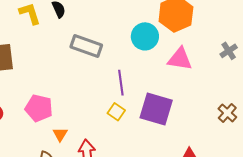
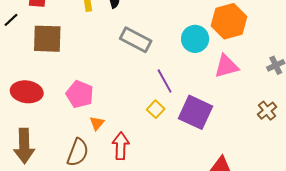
pink triangle: (180, 59) -> (226, 66), turned -32
purple line: (121, 83) -> (165, 81), turned -30
brown cross: (227, 113) -> (267, 111), moved

